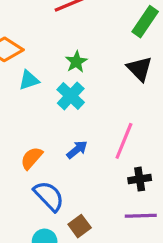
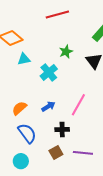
green star: (76, 62) -> (66, 52), moved
black cross: (140, 179) -> (62, 130), moved
brown square: (80, 226) -> (56, 153), moved

